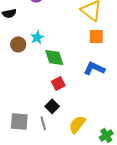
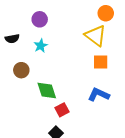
cyan star: (37, 37) -> (41, 46), moved
green diamond: (54, 57) -> (47, 90), moved

